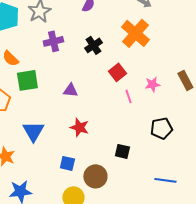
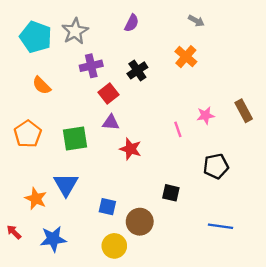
orange cross: (135, 33) -> (186, 57), size x0.7
red square: (117, 72) -> (109, 94), moved
green square: (27, 80) -> (75, 139), moved
red star: (79, 127) -> (130, 149), moved
blue triangle: (33, 131) -> (66, 185), moved

